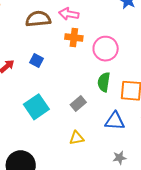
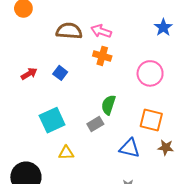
pink circle: (106, 49) -> (150, 73), moved
green semicircle: (104, 82) -> (108, 105), moved
yellow triangle: (77, 138) -> (66, 153), moved

